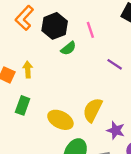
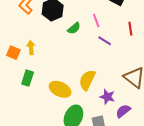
pink line: (90, 30) -> (96, 21), moved
green semicircle: (68, 48) -> (74, 28), moved

